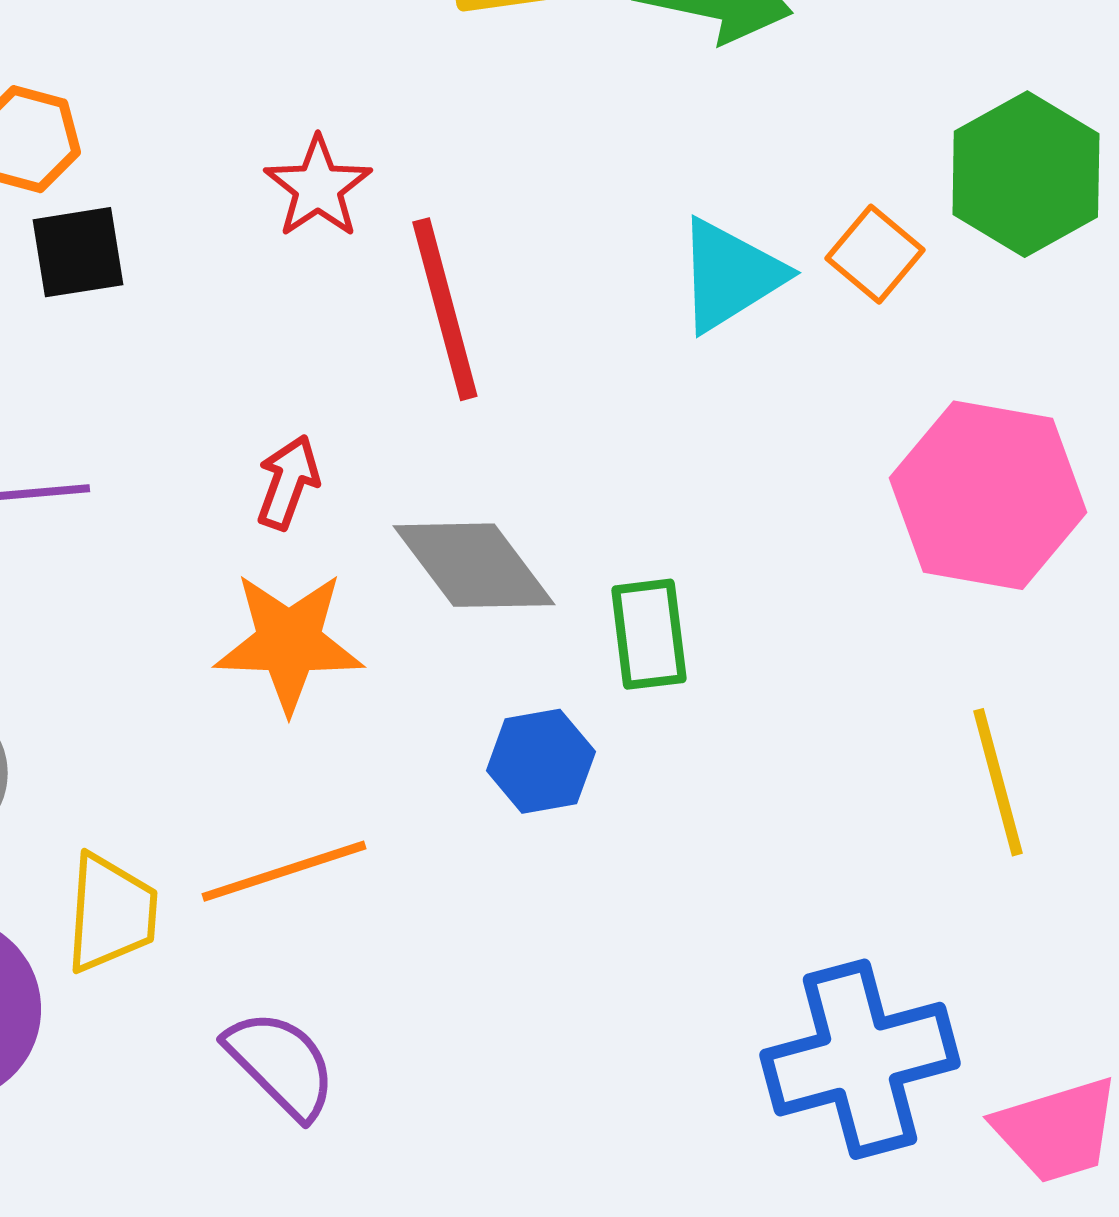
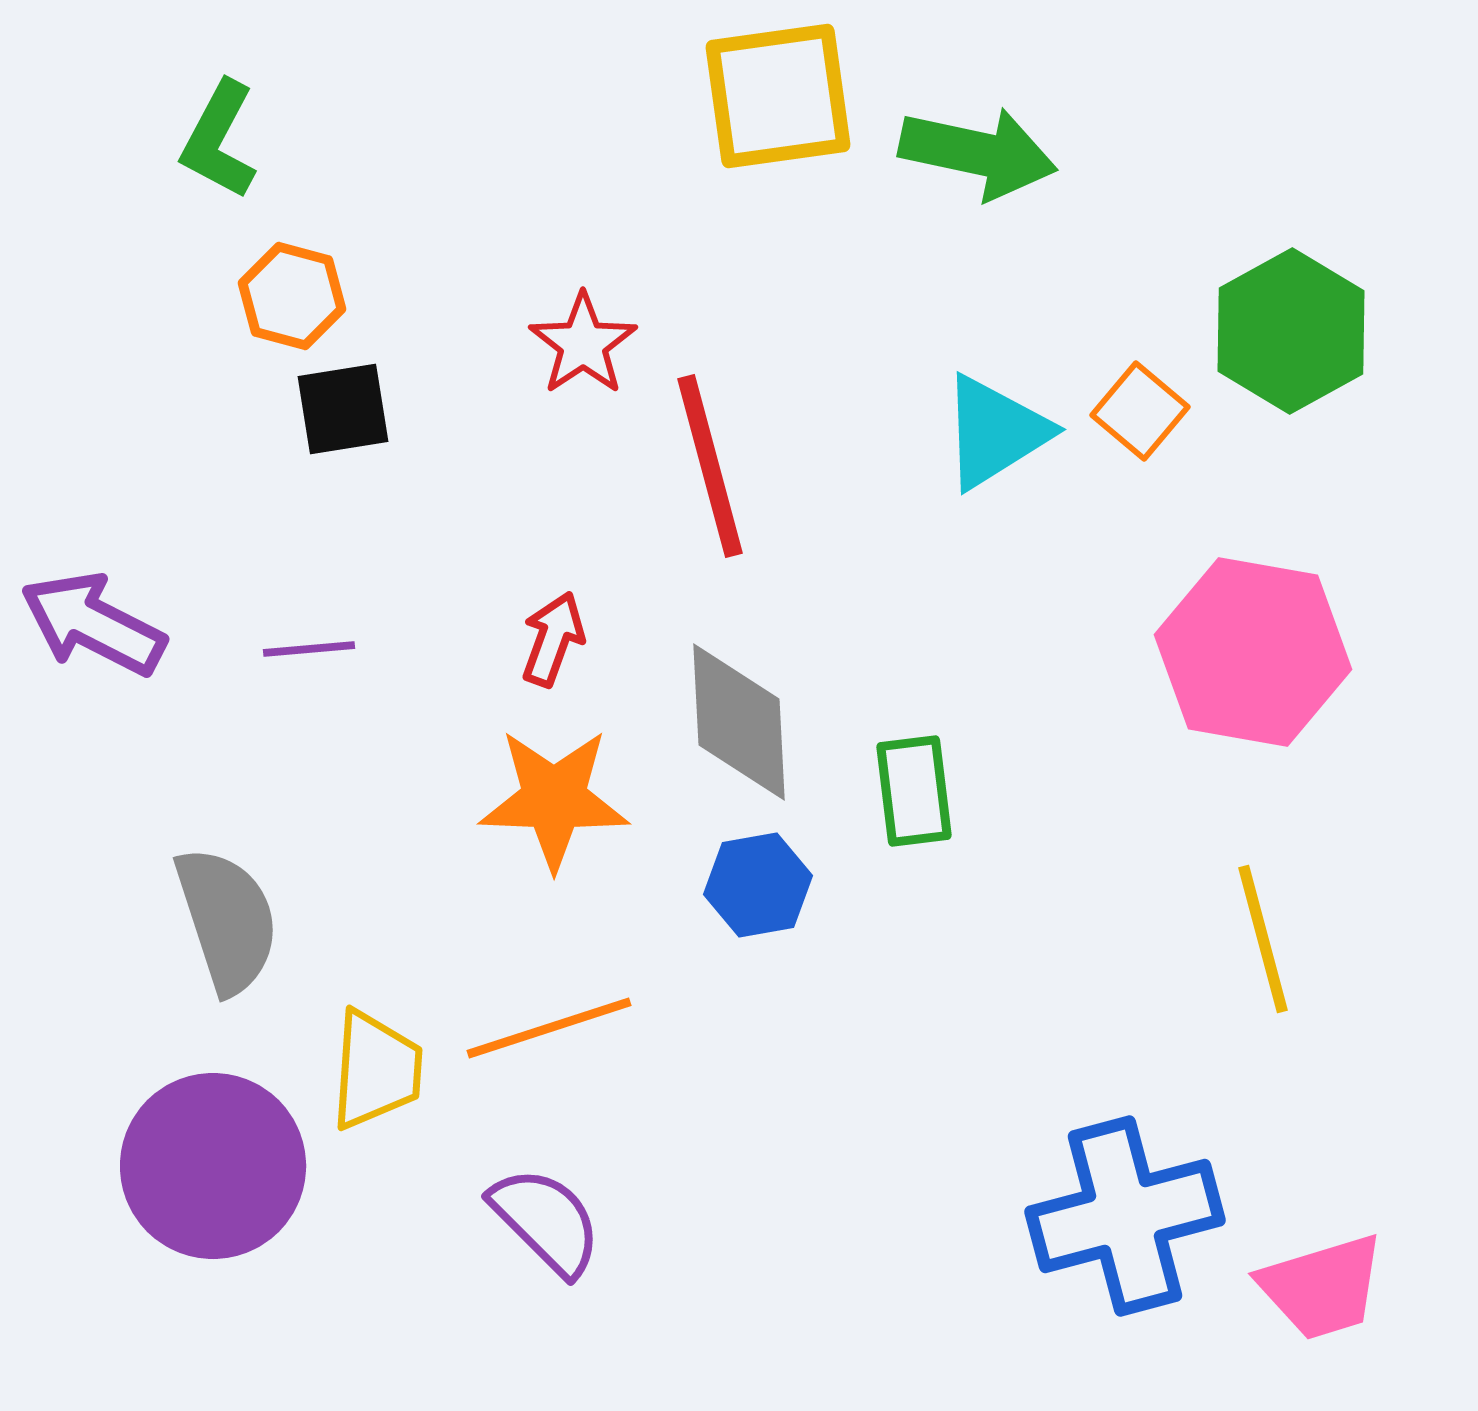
gray diamond: (474, 565) -> (739, 722), turned 34
blue hexagon: (541, 761) -> (758, 885), moved

